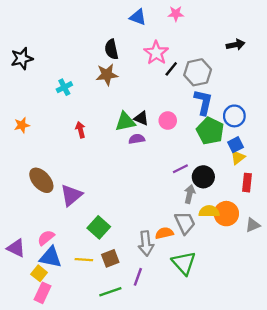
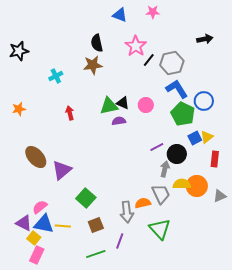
blue L-shape: (203, 102) -> (177, 89), turned -45
blue square: (236, 145) -> (195, 138), moved
purple triangle: (16, 248) -> (24, 223), moved
yellow line: (84, 260) -> (63, 226), moved

